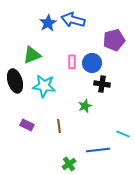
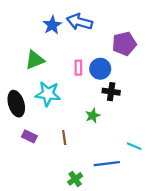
black ellipse: (15, 81) -> (16, 104), moved

